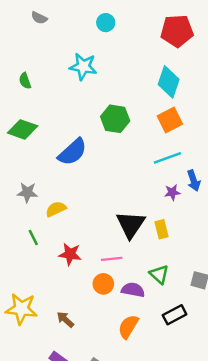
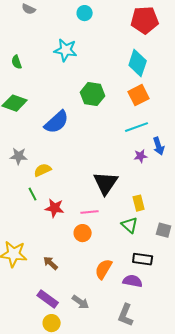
yellow rectangle: (162, 229) -> (139, 203), moved
green line: (33, 238) -> (33, 194), moved
purple semicircle: (133, 290) -> (133, 281), moved
black rectangle: (175, 315) -> (143, 259), turned 36

